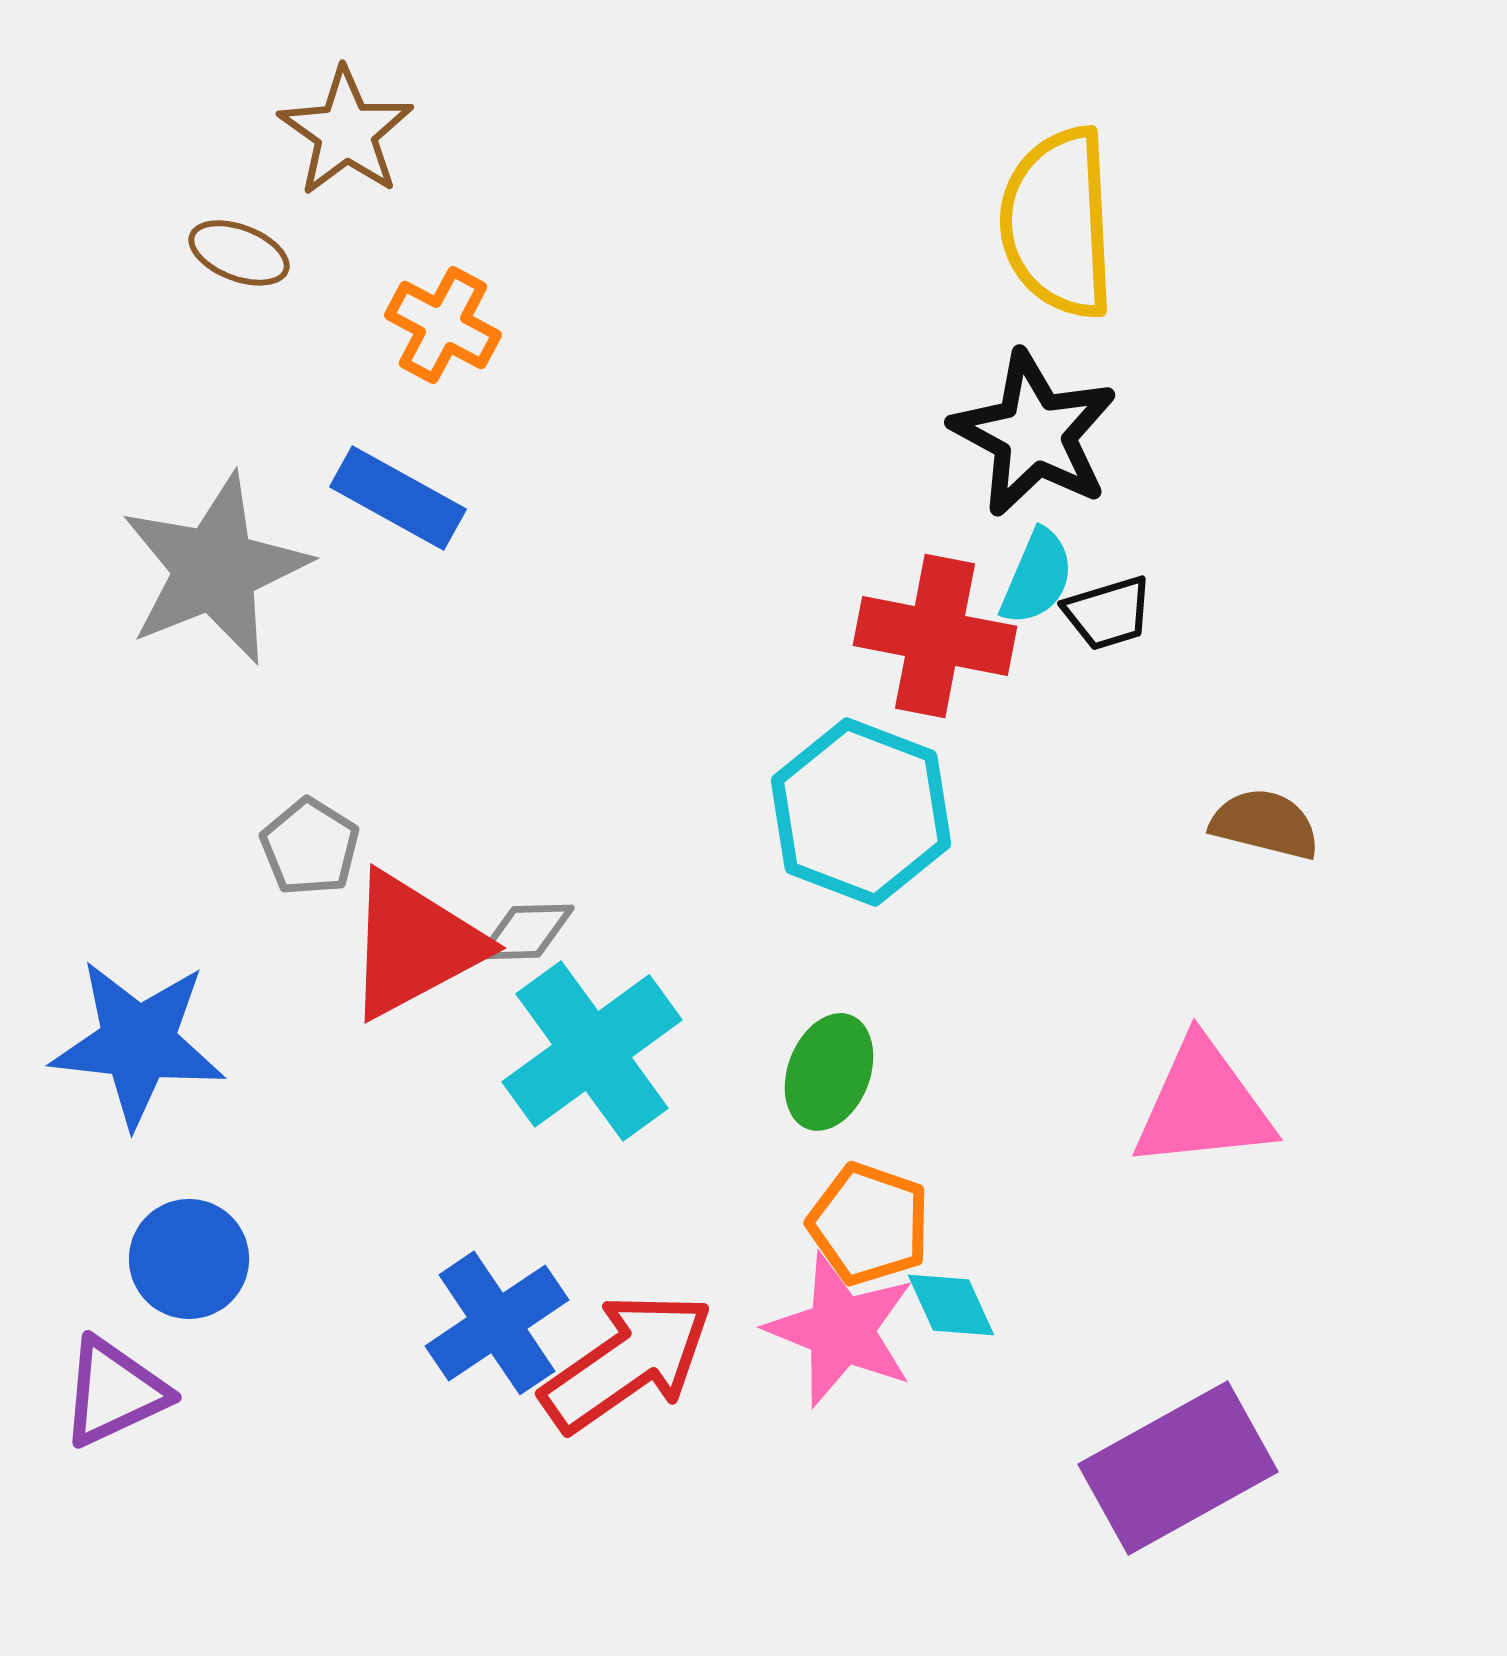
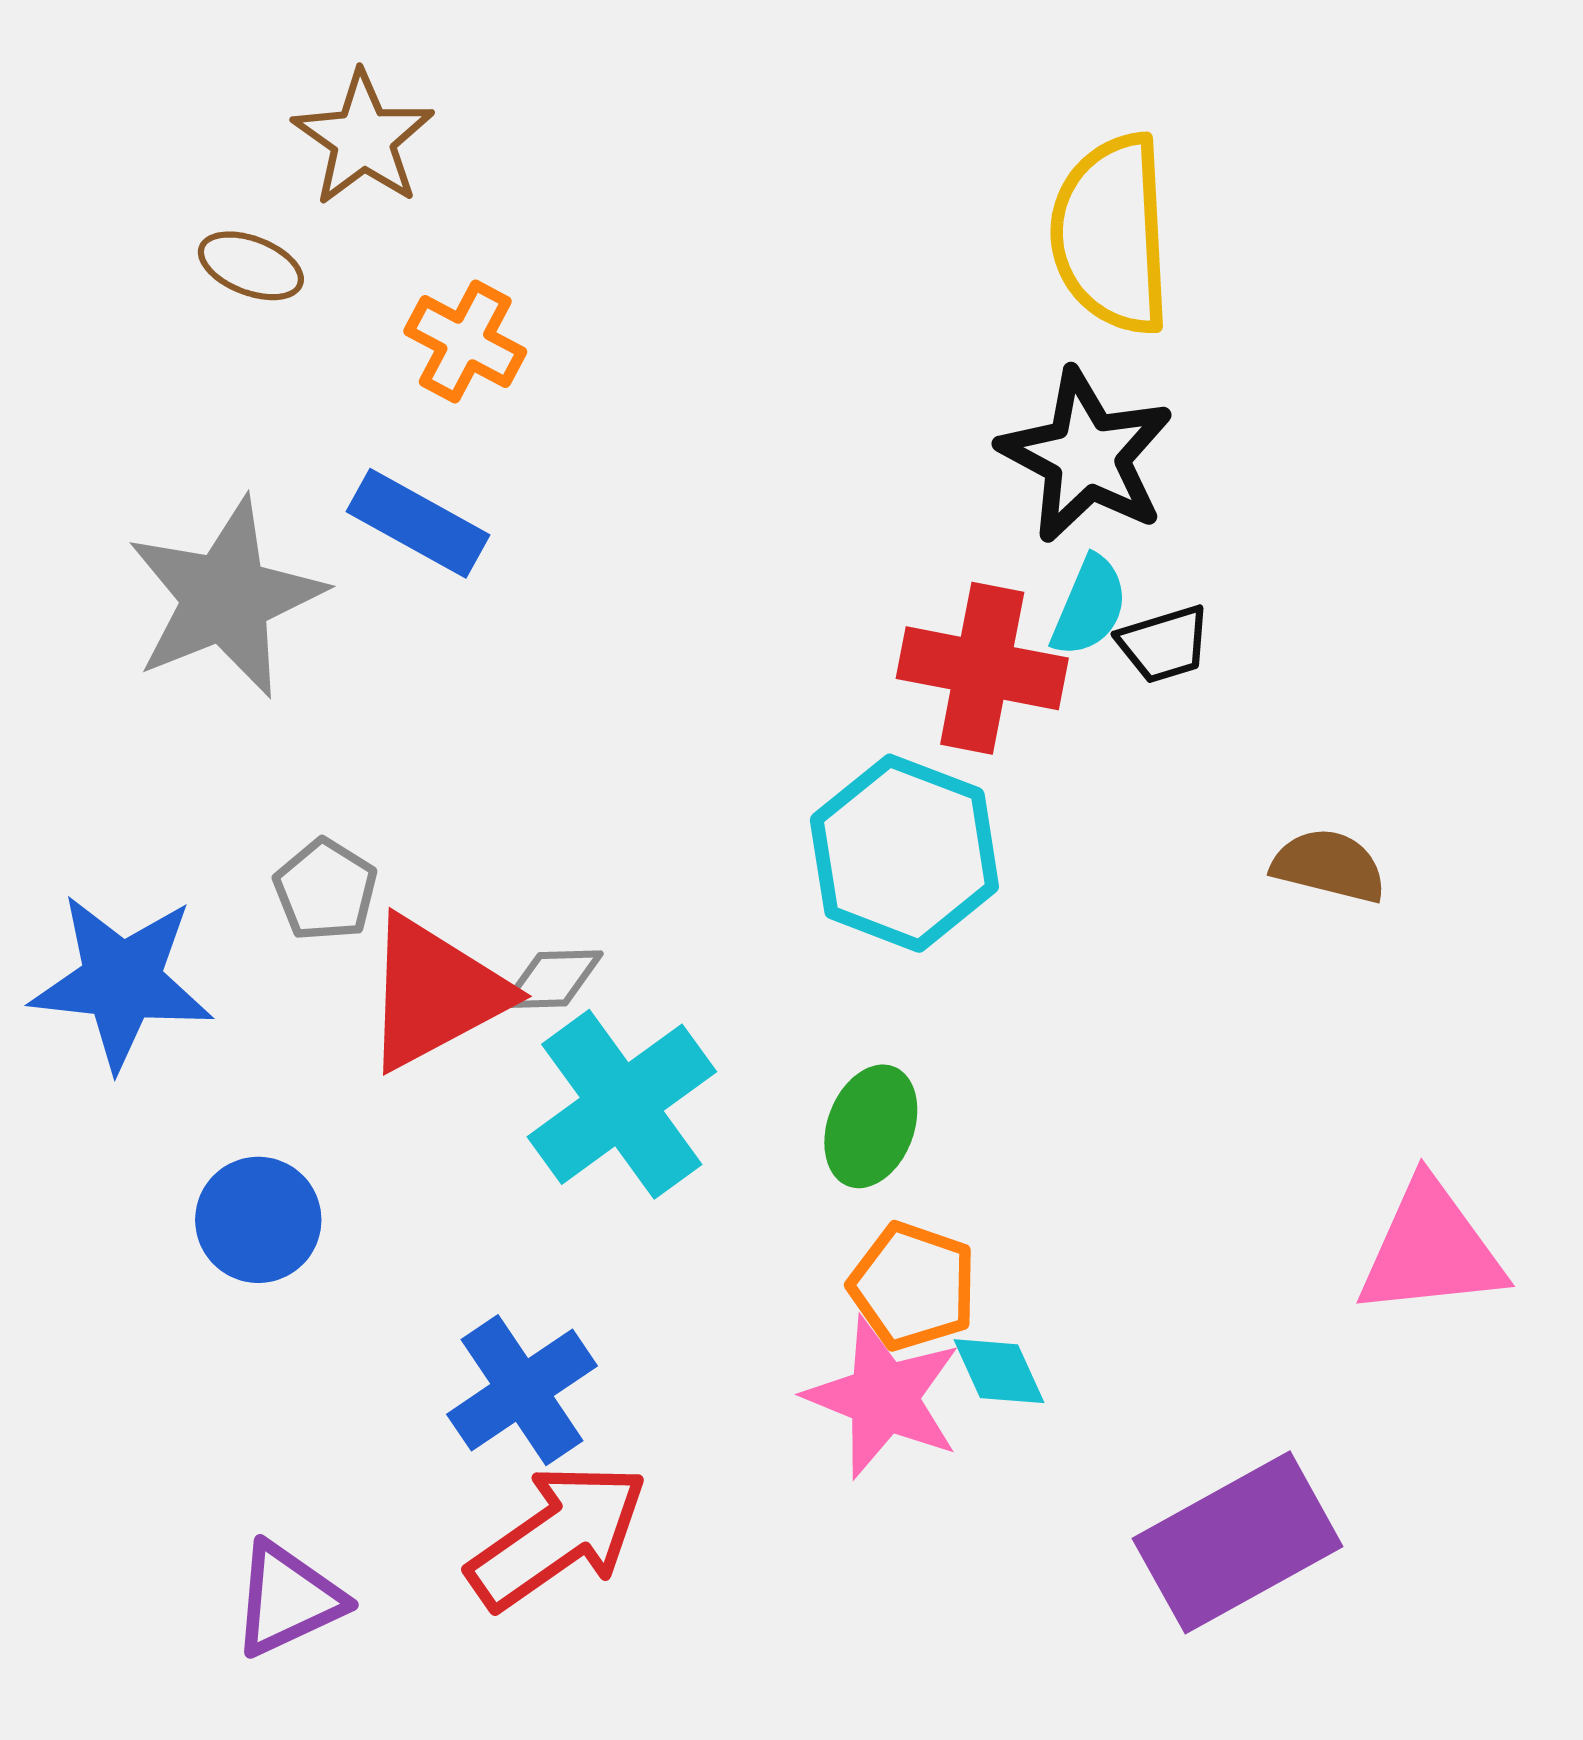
blue star: (138, 1043) -> (122, 981), moved
pink triangle: (1203, 1105) -> (1431, 1249), moved
blue circle: (189, 1259) -> (258, 1220), moved
red arrow: (627, 1362) -> (558, 1536), moved
purple triangle: (114, 1392) -> (288, 1599), moved

